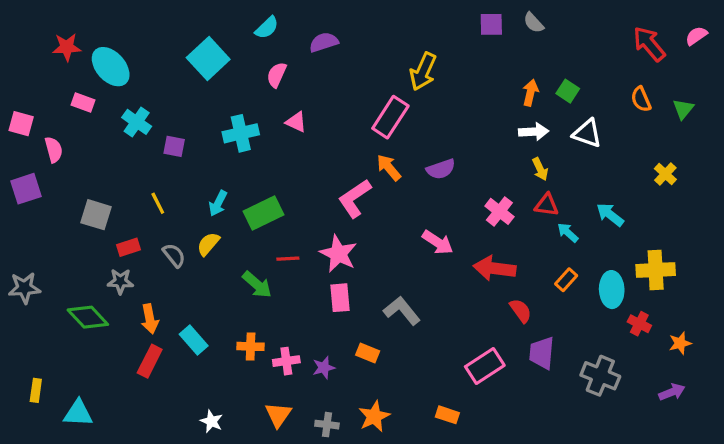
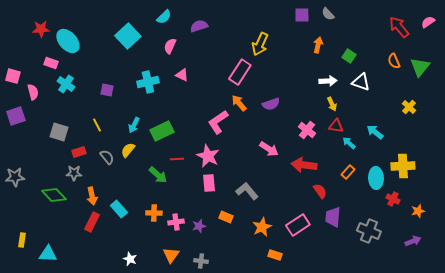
orange arrow: (530, 93) -> (318, 45), moved
green triangle: (683, 109) -> (420, 67), size x1.5
cyan cross: (137, 122) -> (66, 84), moved
orange star: (374, 416) -> (262, 227), moved

